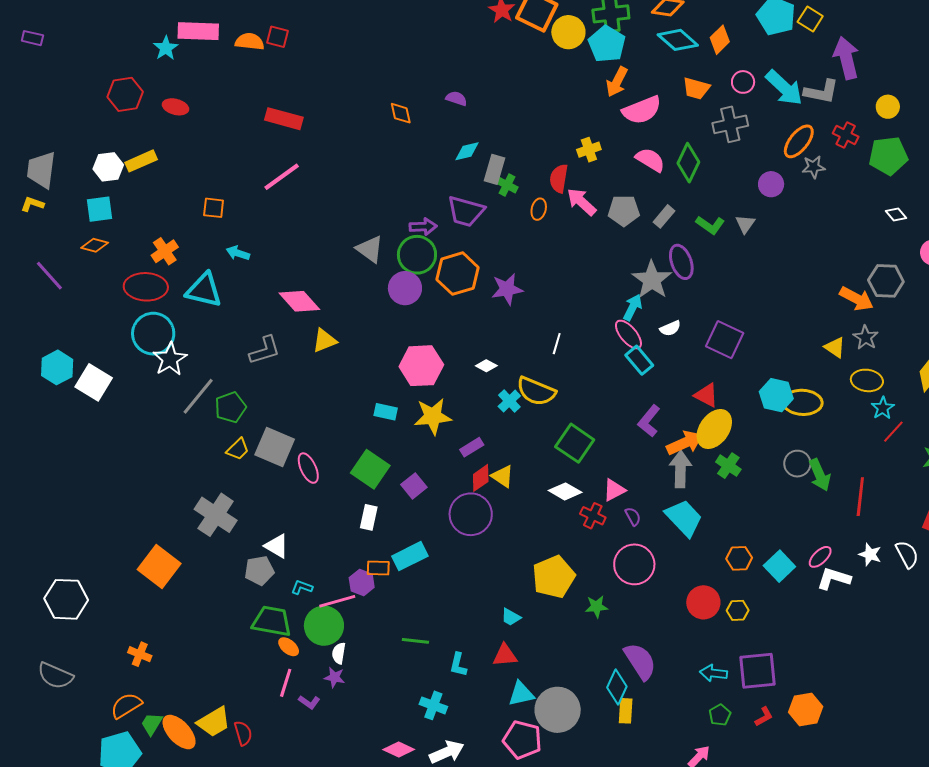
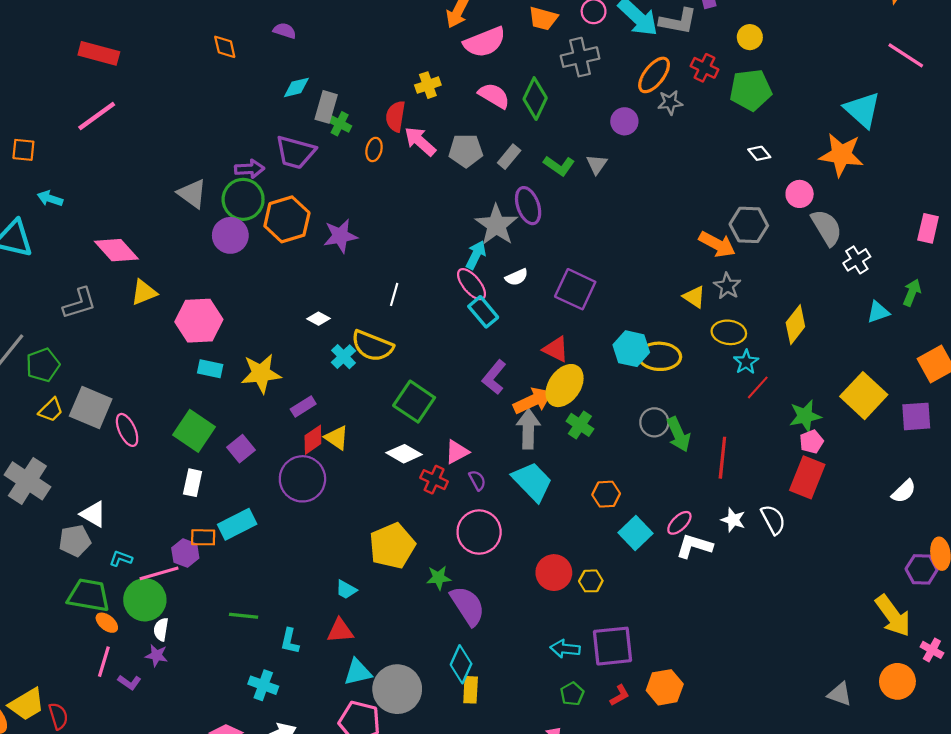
pink hexagon: (421, 366) -> (199, 321), moved
orange hexagon: (739, 558) -> (606, 494), moved
purple semicircle: (640, 661) -> (468, 606), moved

